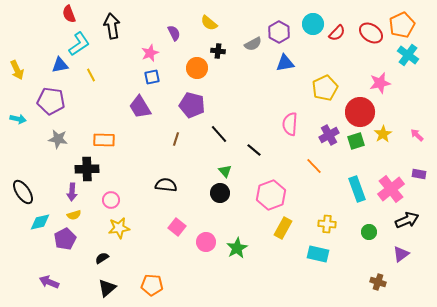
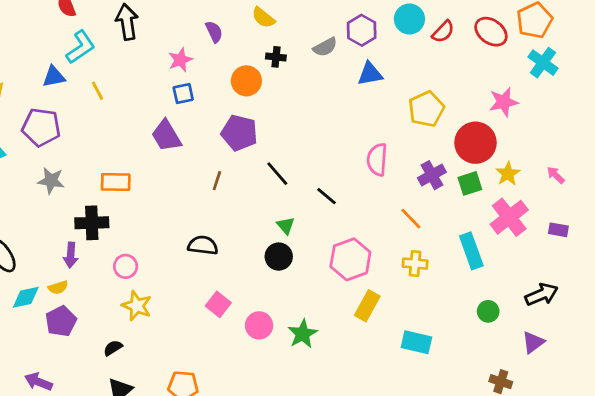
pink cross: (391, 189) -> (509, 217), moved
yellow semicircle: (74, 215) -> (58, 287), moved
yellow cross: (327, 224) -> (415, 264), moved
yellow star: (119, 228) -> (137, 306), turned 30

